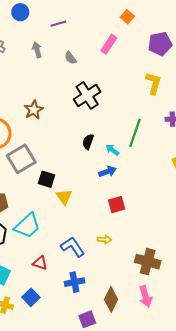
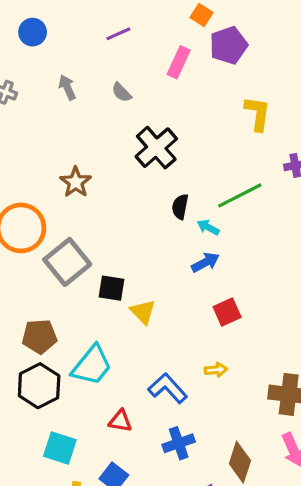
purple line: (58, 24) -> (118, 34), moved
purple pentagon: (160, 44) -> (229, 45), moved
green line: (135, 133) -> (240, 195), turned 52
black semicircle: (88, 142) -> (180, 207), moved

